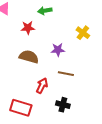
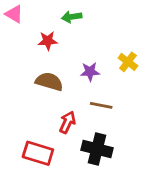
yellow cross: (83, 33) -> (128, 62), moved
black cross: (63, 105) -> (97, 149), size x1.5

